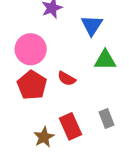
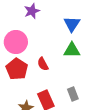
blue triangle: (92, 25) -> (72, 24), moved
red semicircle: (67, 79) -> (43, 64), turned 32

